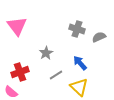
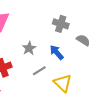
gray semicircle: (99, 37) -> (83, 40), moved, turned 56
blue arrow: (80, 63) -> (57, 52), moved

